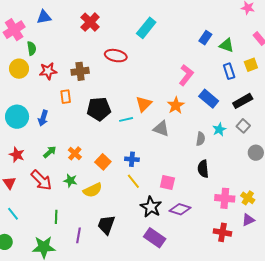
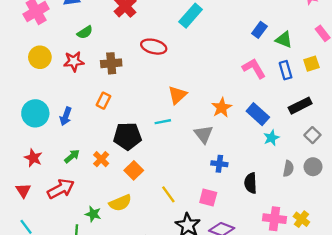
green semicircle: (32, 48) -> (85, 32), moved, turned 64
pink L-shape: (186, 75) -> (254, 68), moved, turned -70
orange rectangle: (66, 97) -> (103, 101), moved, turned 32
blue rectangle: (209, 99) -> (258, 114), moved
orange triangle: (144, 104) -> (177, 95), moved
black pentagon: (99, 109) -> (127, 136), moved
gray square: (243, 126) -> (312, 135), moved
gray triangle: (161, 129) -> (204, 134), turned 30
gray semicircle: (201, 139) -> (288, 169), moved
blue cross: (132, 159) -> (219, 164), moved
red arrow: (41, 180) -> (61, 189), turned -75
green star: (70, 181) -> (93, 214), moved

